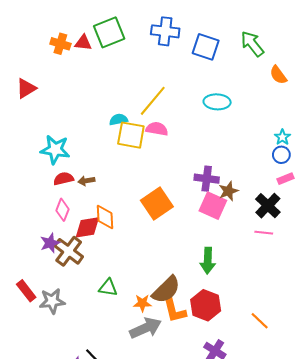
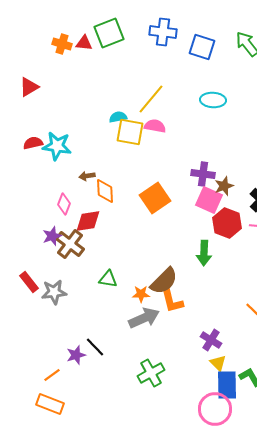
red semicircle: (64, 179) -> (33, 143), moved
orange diamond: (105, 217) -> (105, 191), moved
red hexagon: (206, 305) -> (227, 223), moved

